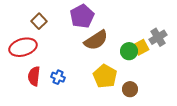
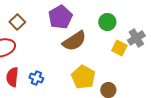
yellow square: (141, 47) -> (119, 48), turned -35
green circle: (129, 51) -> (107, 22), moved

